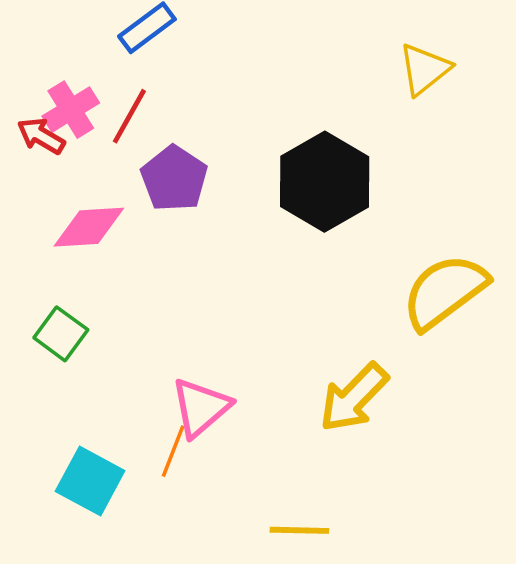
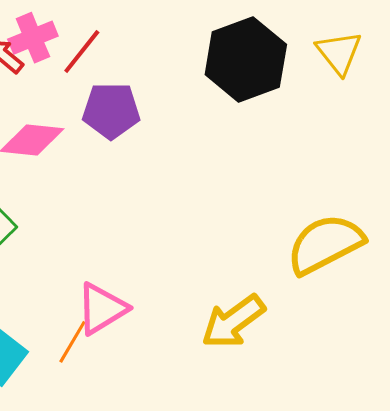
yellow triangle: (424, 69) -> (339, 53), turned -39
purple pentagon: (174, 179) -> (111, 111), turned 30
black hexagon: (325, 182) -> (246, 60), moved

